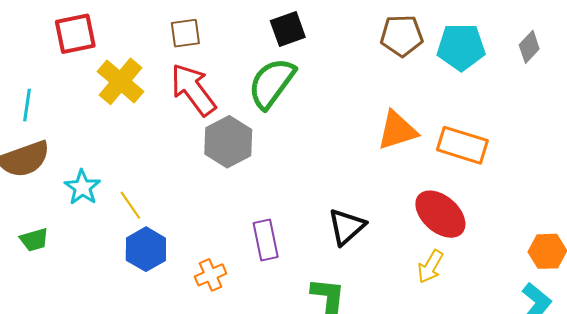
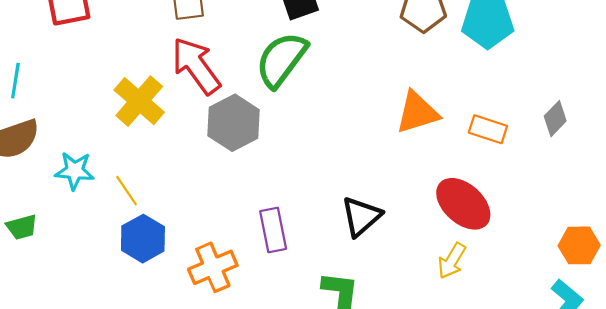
gray diamond: (529, 47) -> (555, 119), moved
yellow cross: (121, 81) -> (139, 101), moved
orange rectangle: (462, 145) -> (488, 129), size x0.7
cyan star: (82, 187) -> (75, 171), turned -30
orange cross: (211, 275) -> (213, 267), size x1.4

